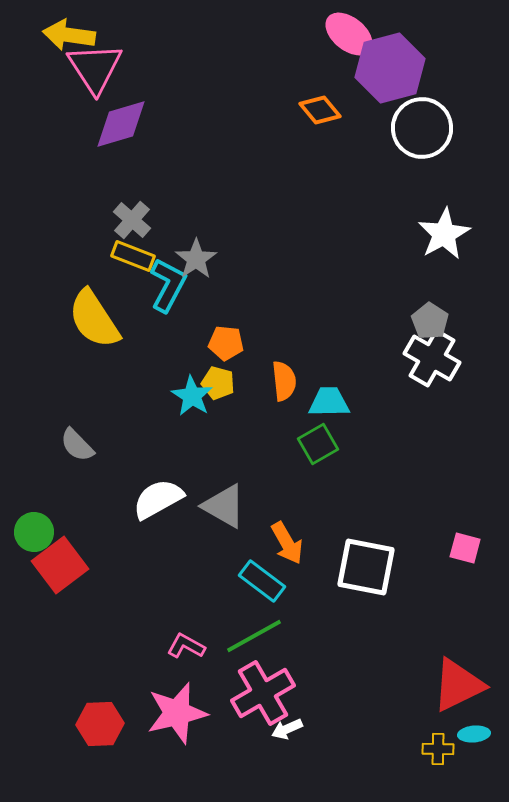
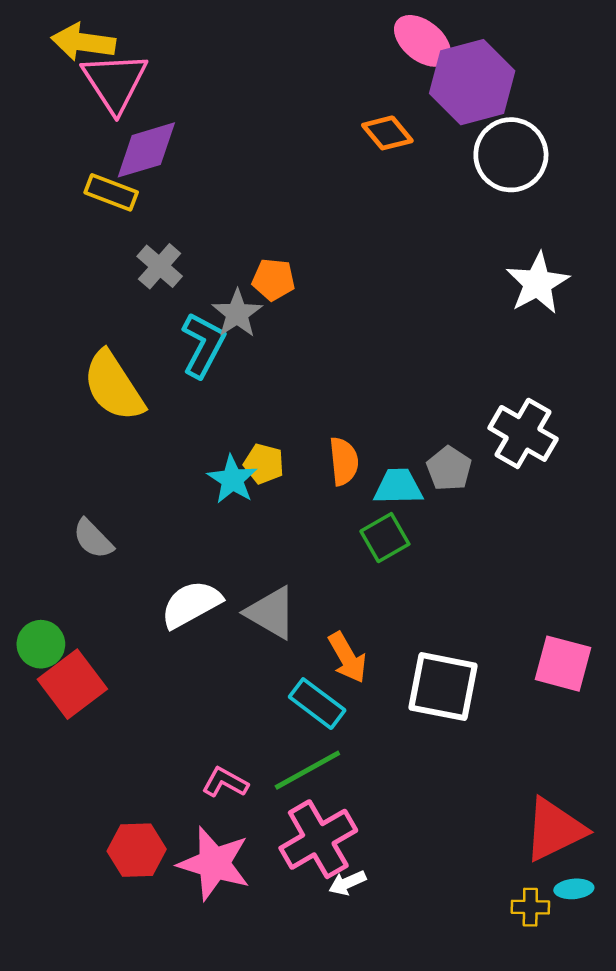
yellow rectangle: (133, 256) -> (111, 192), moved
gray pentagon: (430, 321) -> (449, 469), moved
orange pentagon: (226, 343) -> (273, 280), moved
pink square: (465, 548) -> (563, 664), size x1.5
pink star: (177, 713) -> (214, 863), turned 30
red hexagon: (100, 724) -> (137, 850), moved

